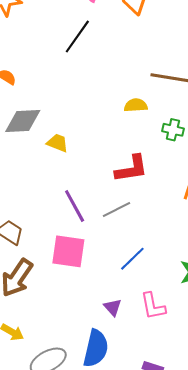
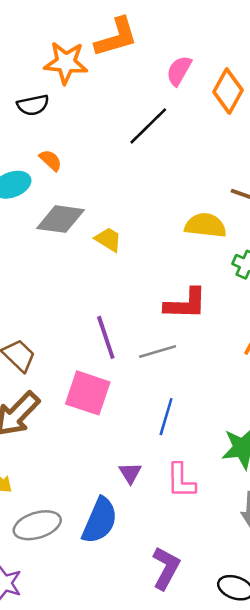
yellow semicircle: (136, 105) -> (205, 225), size x1.4
yellow trapezoid: (58, 143) -> (108, 239), moved
blue line: (132, 259) -> (166, 417), turned -40

